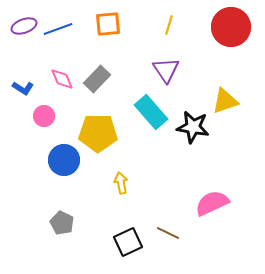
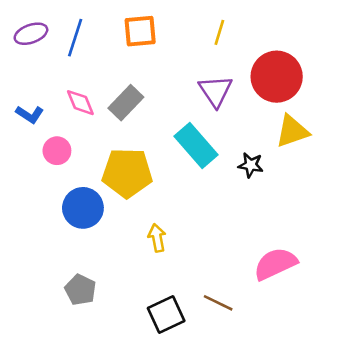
red circle: (231, 27) -> (277, 77), moved
blue line: (58, 29) -> (75, 38), turned -52
black star: (193, 127) -> (251, 165), size x0.6

